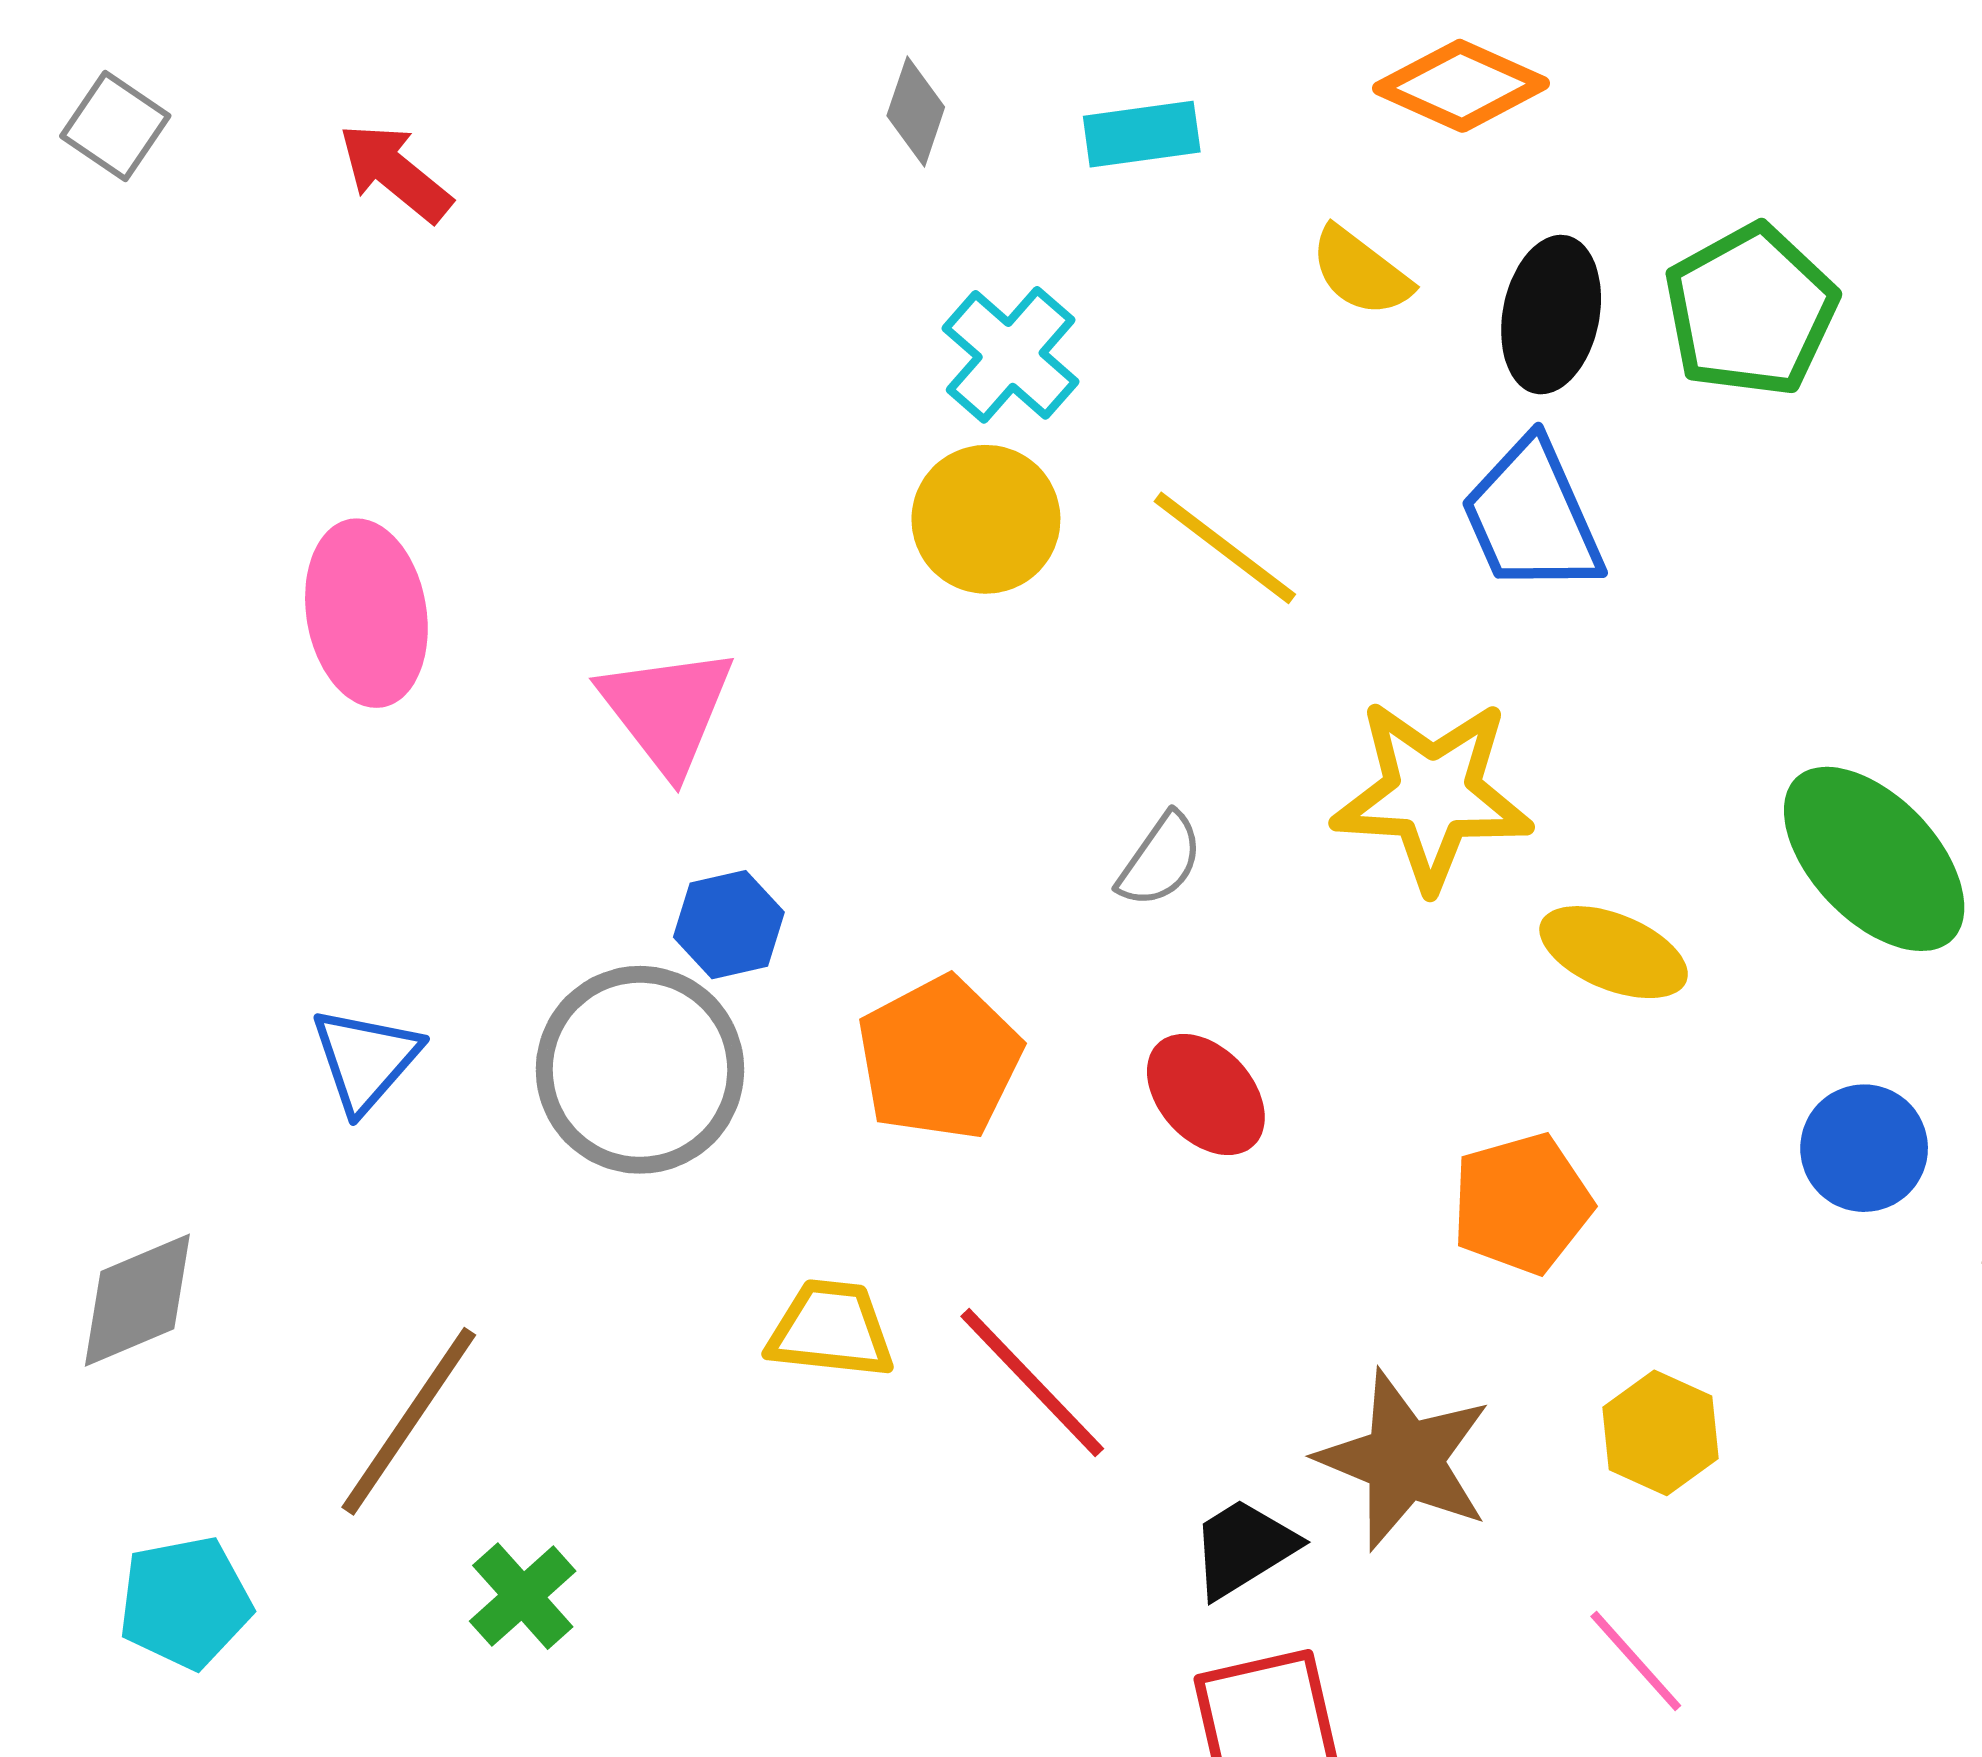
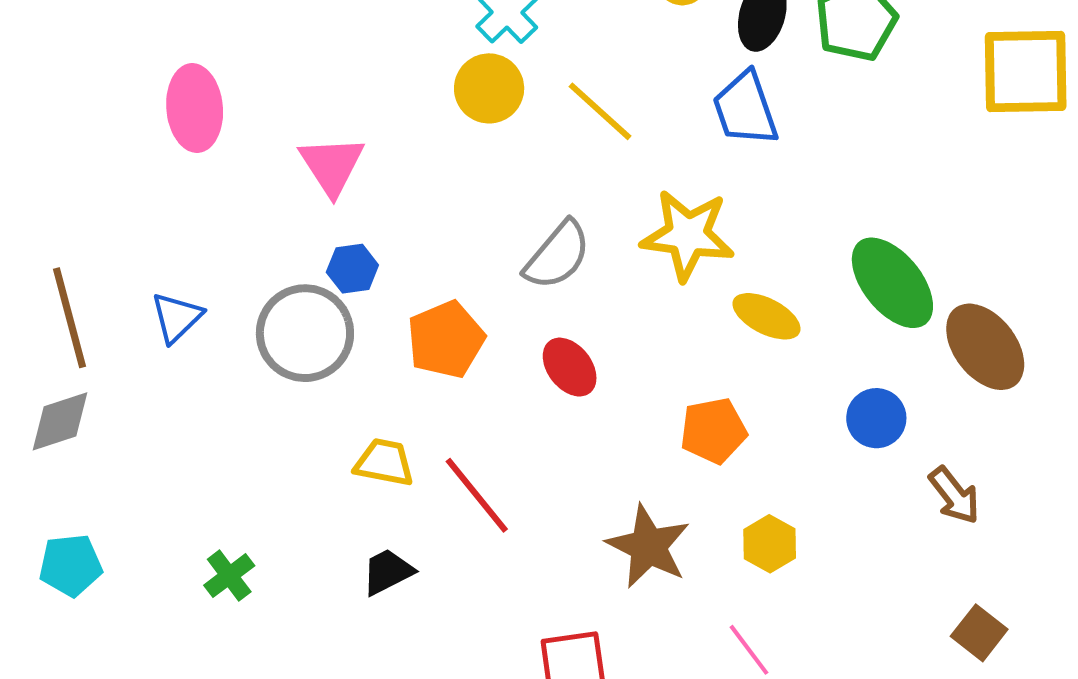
gray semicircle: (1160, 860) -> (557, 255), size x1.6
brown line: (409, 1421) -> (69, 318), moved, turned -54
black trapezoid: (1244, 1548) -> (388, 572), moved

